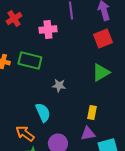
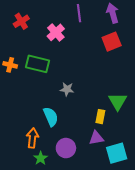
pink cross: (48, 30) -> (56, 32), turned -36
green triangle: (101, 72) -> (118, 101), moved, turned -30
orange arrow: (25, 134) -> (32, 138), turned 60

